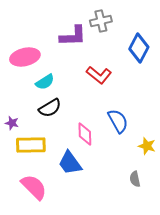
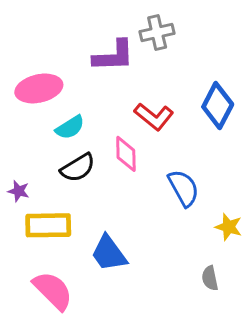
blue diamond: (139, 48) -> (218, 106), moved
pink diamond: (85, 134) -> (126, 154), moved

